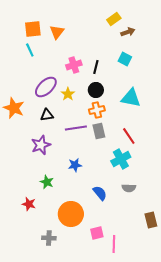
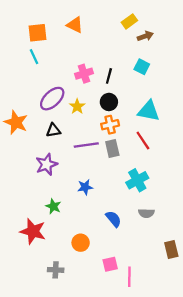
orange triangle: (57, 32) -> (75, 25), moved, turned -42
red line: (129, 136) -> (143, 141), moved
red star: (29, 204) -> (33, 231), size x1.6
orange circle: (71, 214) -> (81, 243), size x0.6

